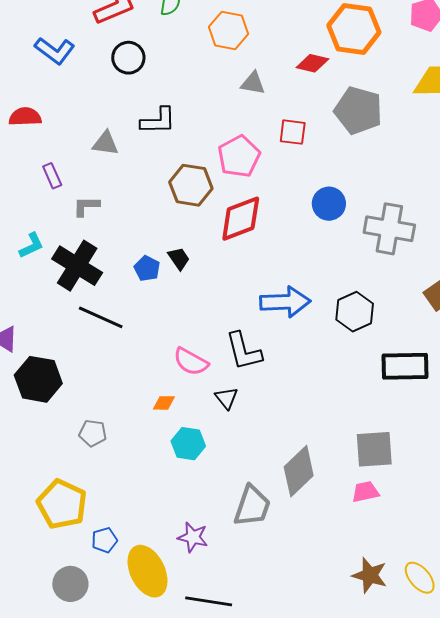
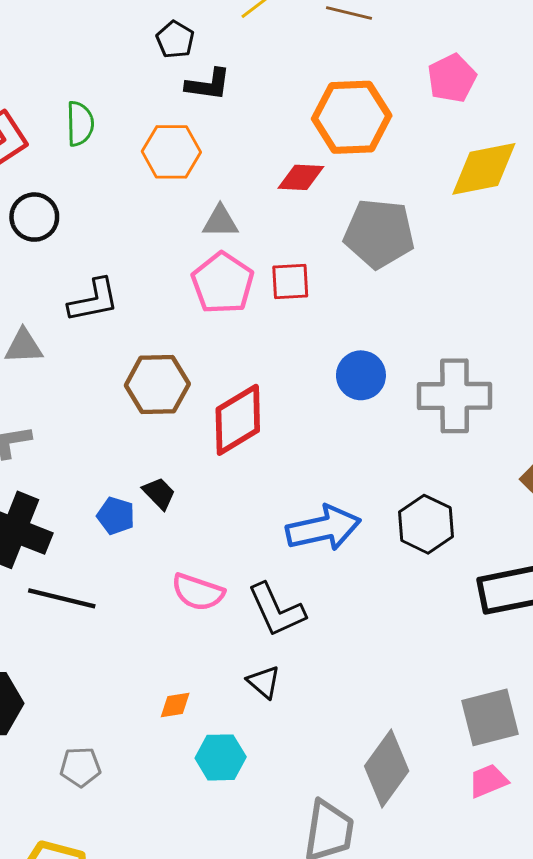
pink pentagon: (239, 156) -> (223, 283), moved
pink semicircle: (191, 362) -> (198, 592), moved

